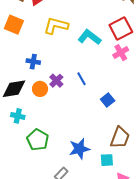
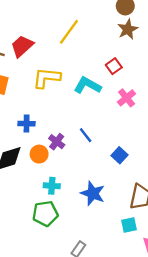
red square: (121, 29) -> (114, 66), moved, size x0.6
cyan cross: (18, 116) -> (52, 186), moved
green pentagon: (38, 140) -> (45, 214), turned -30
blue star: (79, 149) -> (93, 193), moved, turned -30

